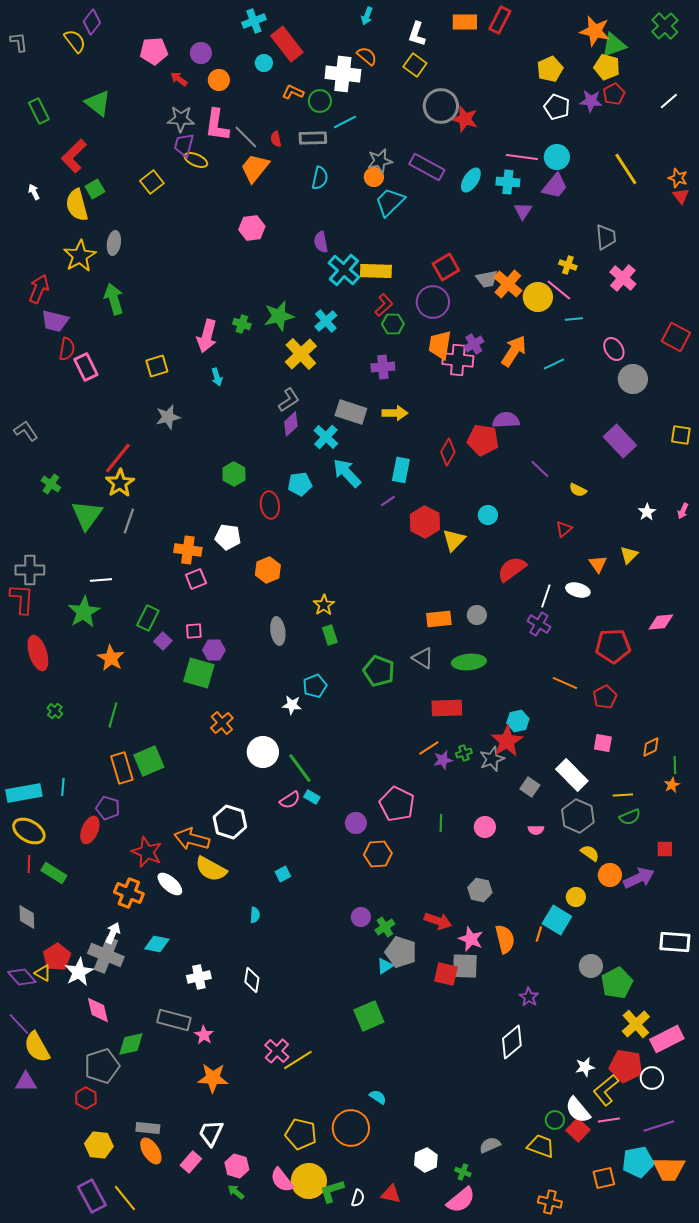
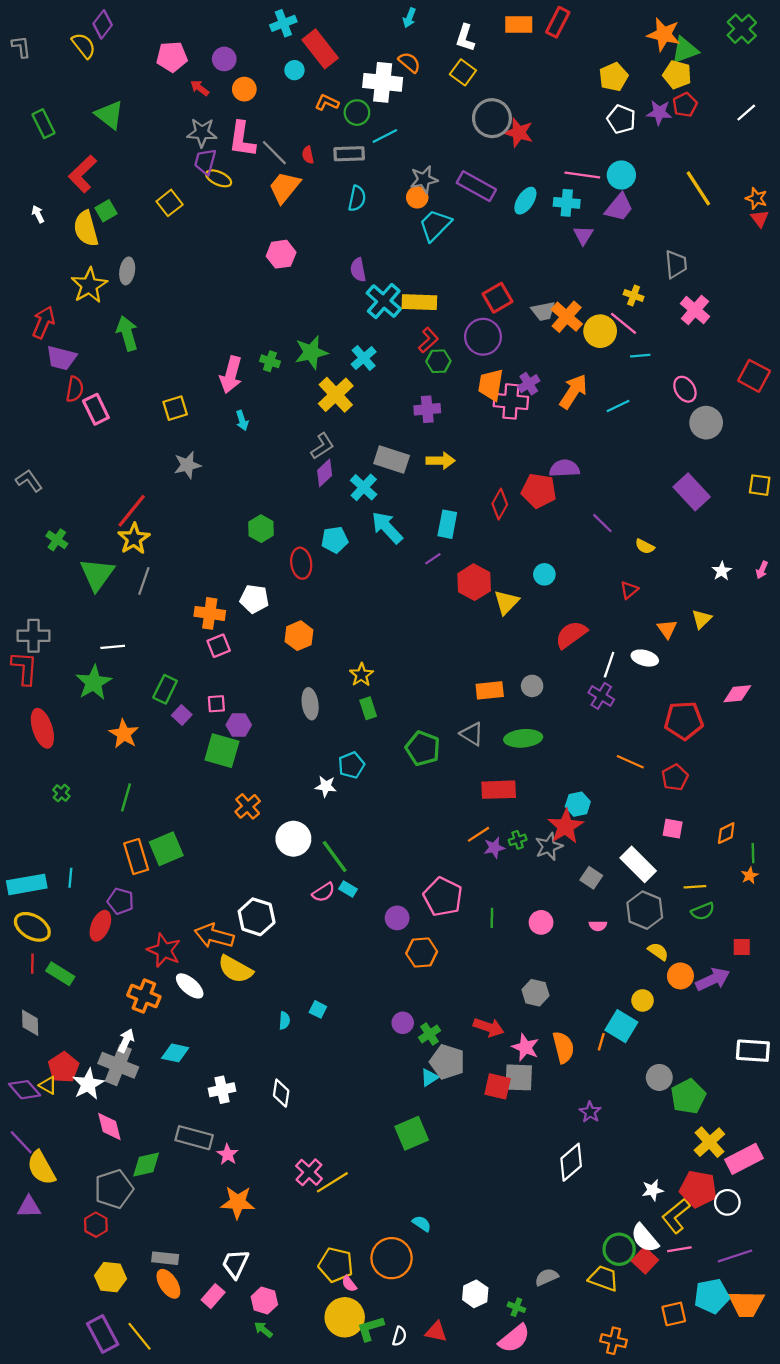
cyan square: (283, 874) -> (318, 1009), moved, turned -35
green circle: (555, 1120) -> (619, 1249), size x1.5
pink semicircle: (282, 1180) -> (349, 1284), moved, size x0.6

